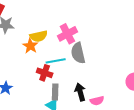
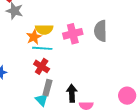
gray semicircle: (78, 53) -> (101, 31), moved
cyan line: (56, 61) -> (42, 48), moved

